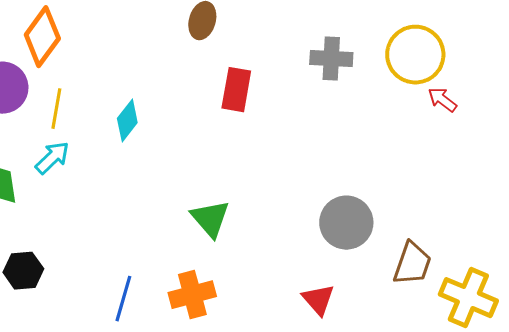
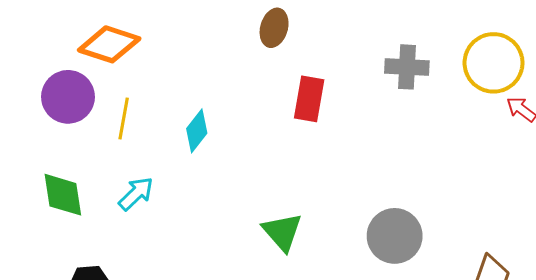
orange diamond: (42, 37) -> (109, 44), turned 72
cyan arrow: (52, 158) -> (136, 194), moved
gray circle: (346, 223) -> (395, 236), moved

